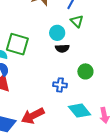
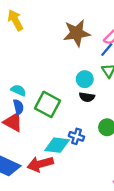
green square: (17, 44) -> (47, 104), moved
cyan diamond: (80, 111) -> (57, 145), moved, turned -55

